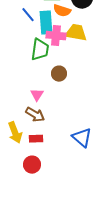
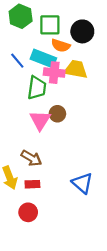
blue line: (28, 15) -> (17, 61), moved
cyan rectangle: (46, 23) -> (43, 58), turned -65
pink triangle: (37, 95) -> (40, 120), moved, size x1.5

